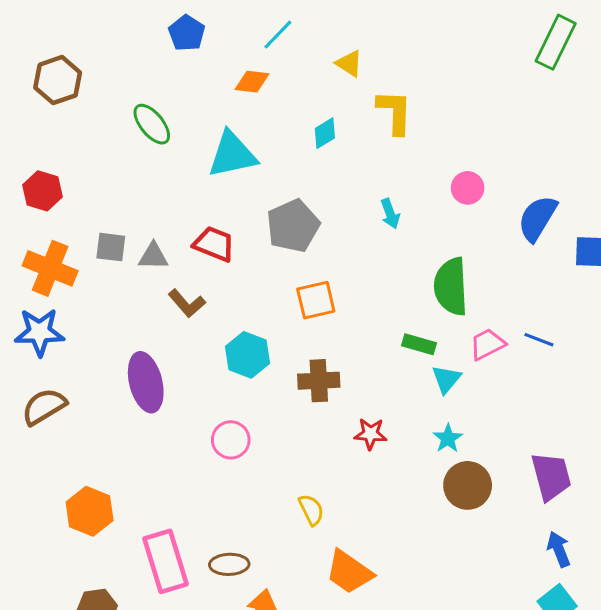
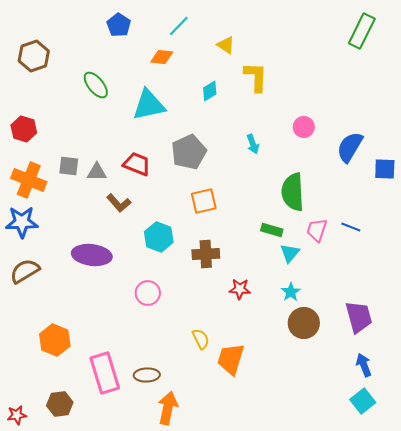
pink trapezoid: (487, 344) -> (317, 230), turned -45
purple ellipse: (146, 382) -> (92, 255), turned -69
orange trapezoid: (349, 572) -> (231, 359), moved, turned 72

